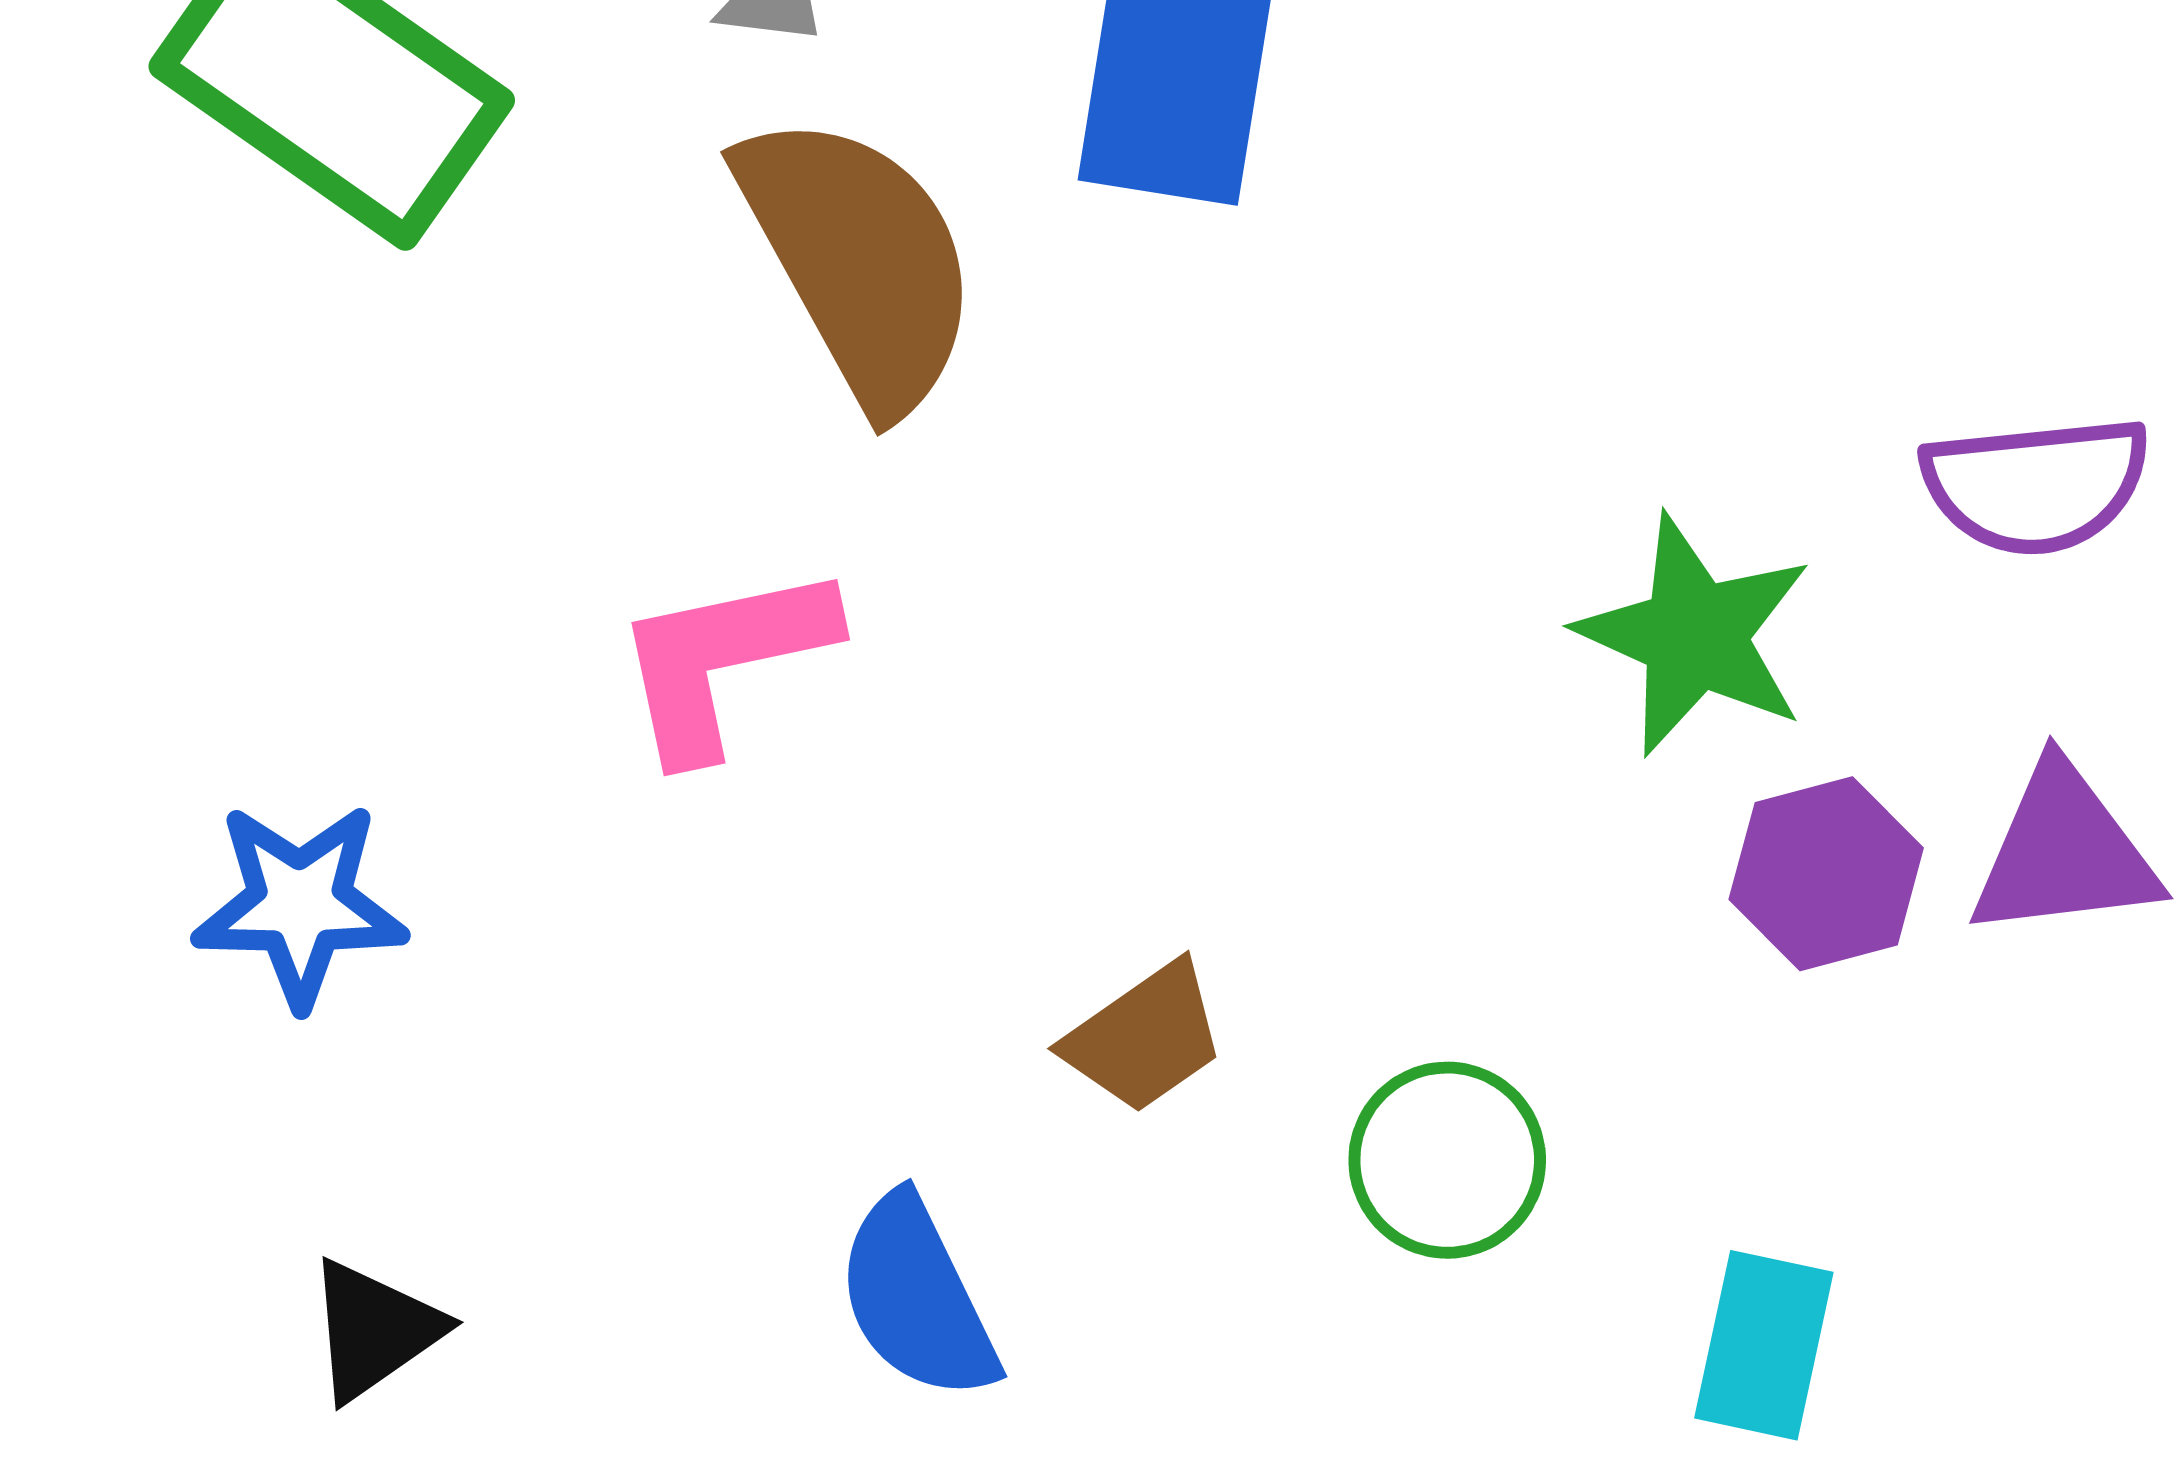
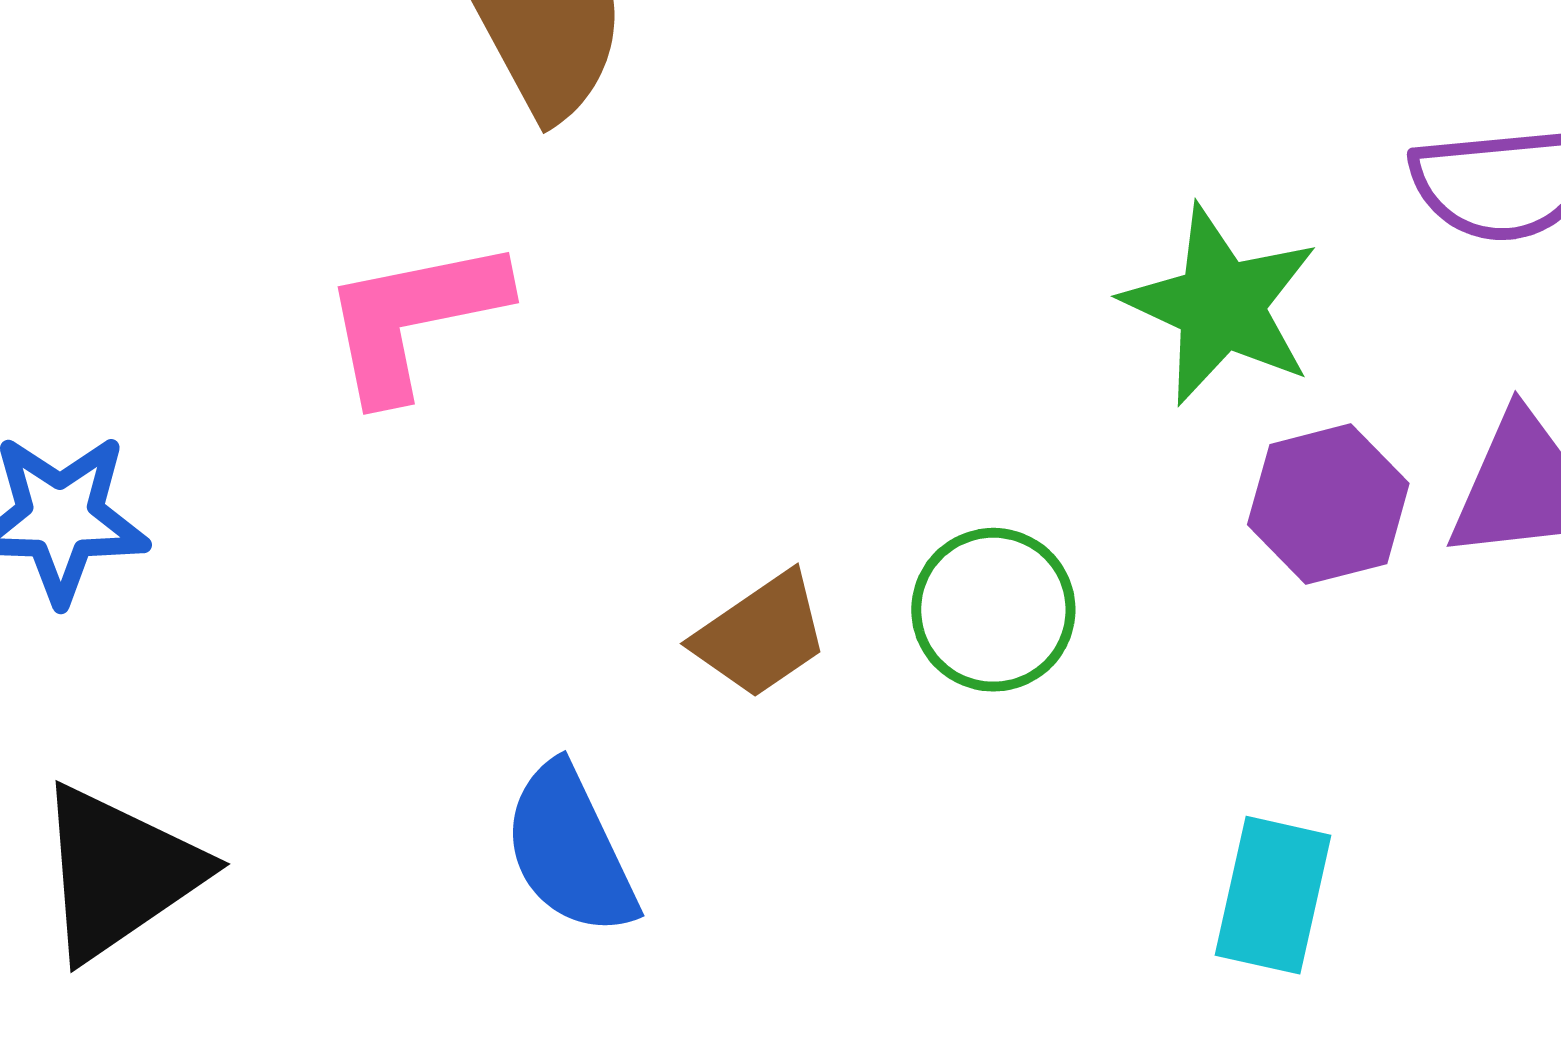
green circle: (1447, 1160) -> (993, 610), moved
black triangle: (374, 1330) -> (119, 872), size x1.5

